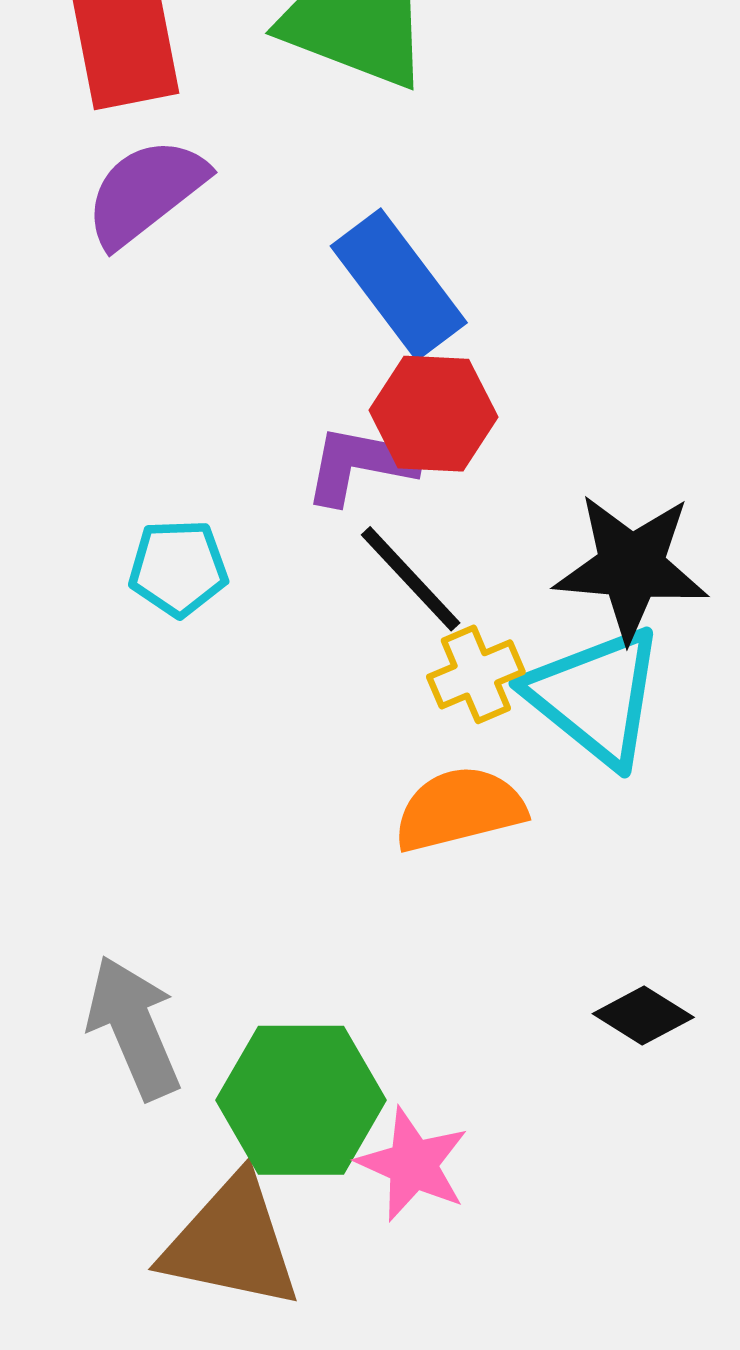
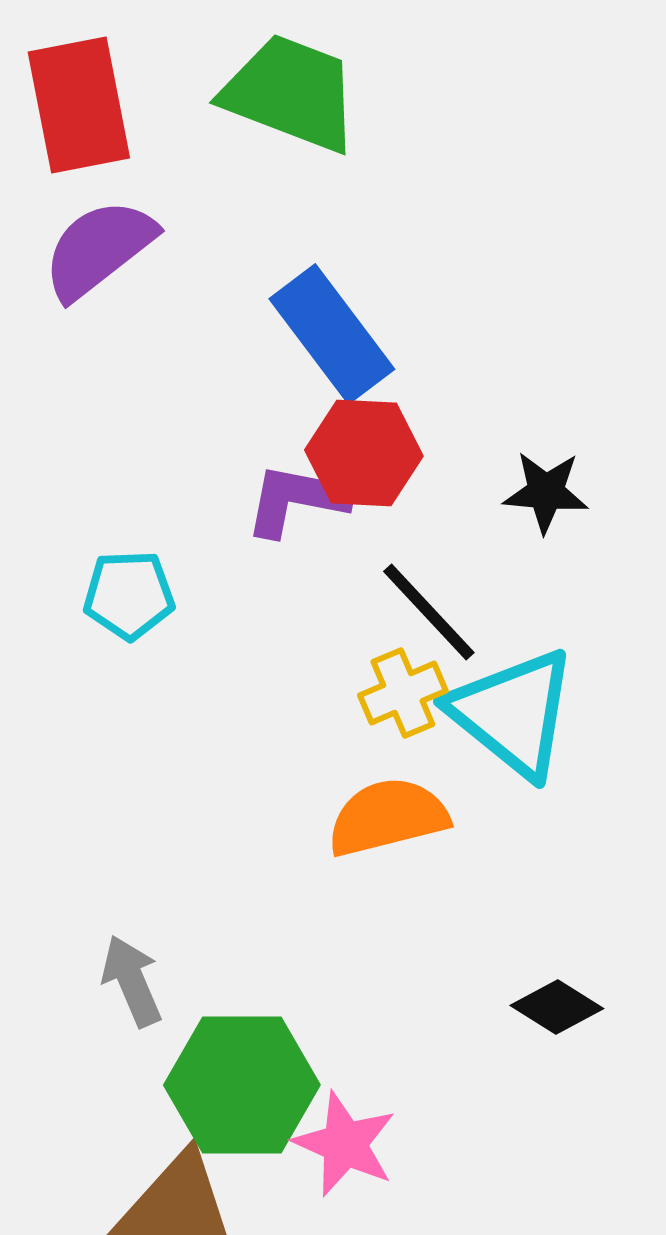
black star: (631, 567) -> (546, 492), moved, size x0.6
black line: (411, 579) -> (429, 612), moved
gray arrow: (134, 1027) -> (132, 981), moved, size x0.7

